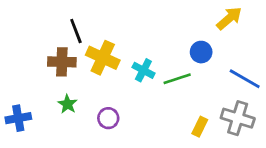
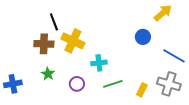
cyan cross: (143, 70) -> (99, 63), moved, turned -35
green line: (177, 79) -> (113, 84), moved

